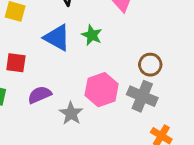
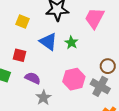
purple semicircle: (40, 95) -> (33, 78), turned 42
gray star: (71, 113) -> (43, 98), moved

